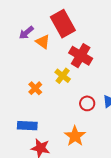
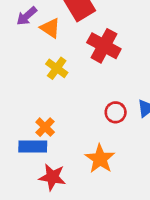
yellow cross: (63, 76) -> (57, 68), moved
orange cross: (35, 88) -> (45, 127), moved

